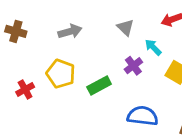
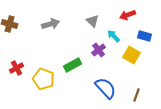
yellow pentagon: (61, 74) -> (44, 79), moved
blue semicircle: (143, 116) -> (106, 88), turned 40

